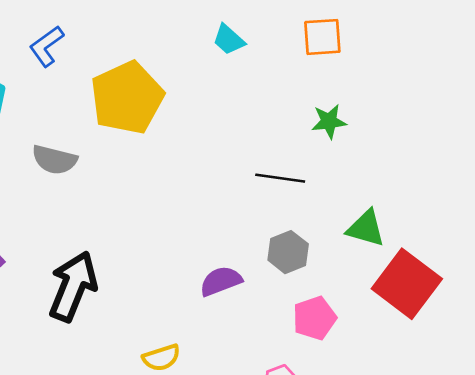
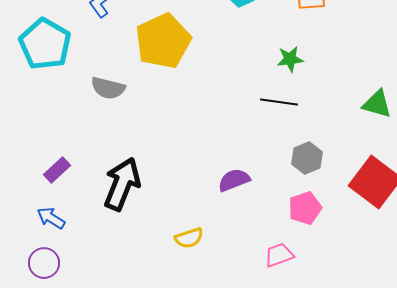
green star: (329, 121) -> (290, 59), moved
green triangle: (366, 228) -> (377, 104), moved
gray hexagon: (288, 252) -> (307, 158), moved

